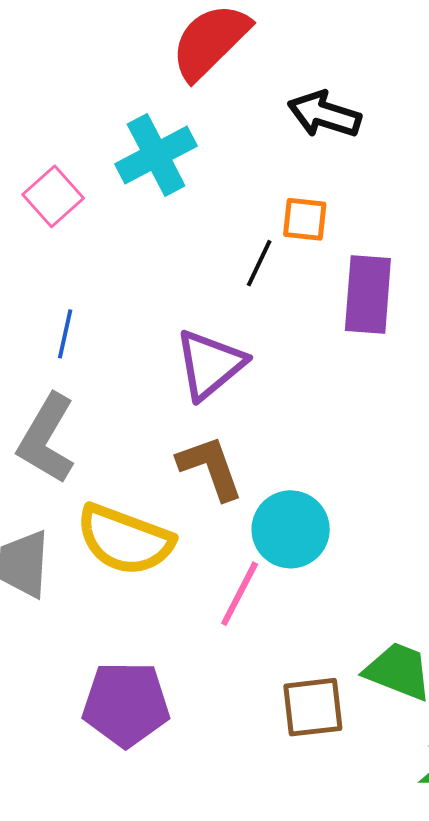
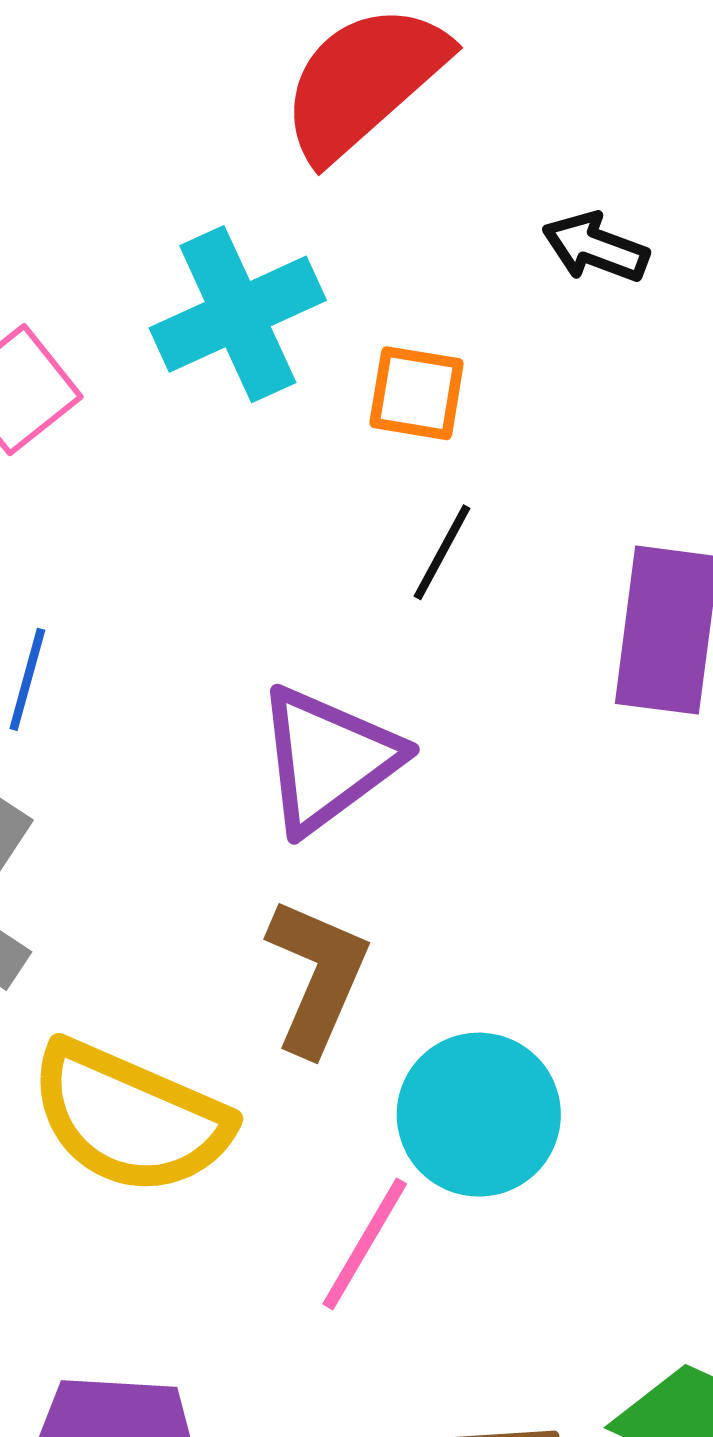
black arrow: (324, 114) -> (595, 247), size x0.7
orange square: (305, 219) -> (417, 393), moved
brown L-shape: (210, 468) -> (317, 976), turned 40

